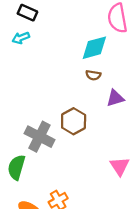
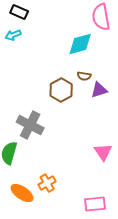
brown semicircle: (93, 75) -> (84, 76), moved
brown hexagon: (74, 121) -> (61, 90), moved

